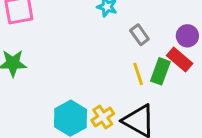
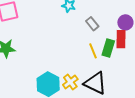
red rectangle: (180, 59) -> (121, 39), turned 54

